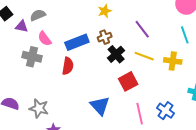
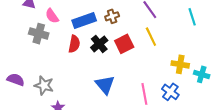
black cross: (116, 54) -> (99, 44), moved
yellow line: (144, 56) -> (151, 37), turned 42
yellow cross: (173, 61) -> (180, 64), moved
red square: (128, 81) -> (124, 44), moved

